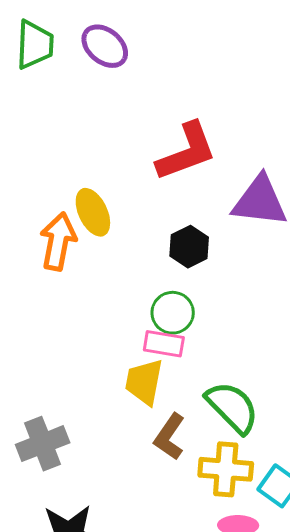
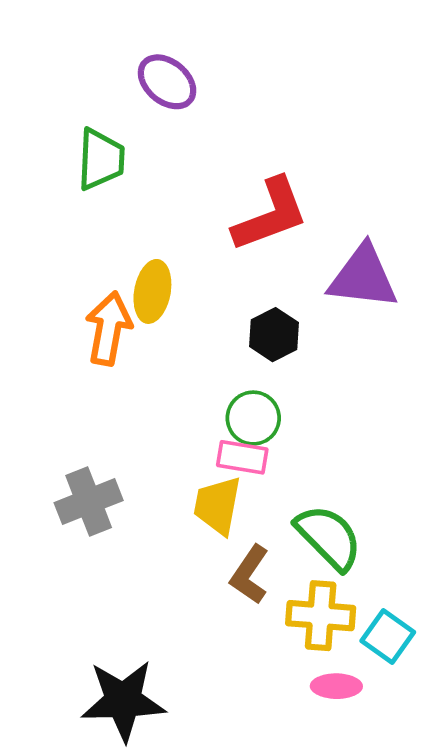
green trapezoid: (35, 45) -> (101, 159), moved
yellow ellipse: (93, 212) -> (152, 291), turned 36
gray cross: (43, 444) -> (89, 502), moved

